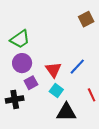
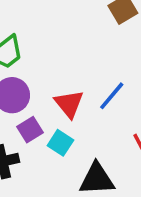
cyan square: (56, 91) -> (60, 143), moved

